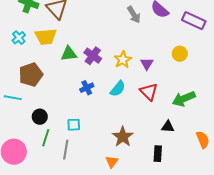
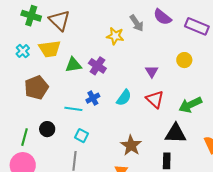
yellow star: (123, 60) -> (115, 36), moved, turned -30
cyan line: (13, 98) -> (73, 109), moved
cyan square: (74, 125) -> (81, 136), turned 32
black triangle: (168, 127) -> (175, 133), size x1.6
green line: (46, 138) -> (24, 137), moved

